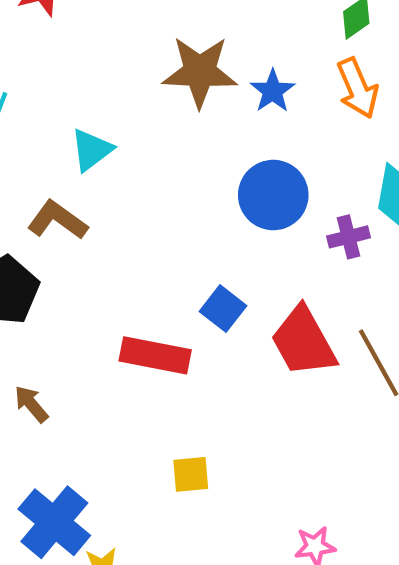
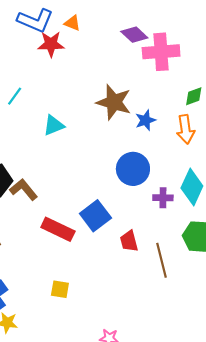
brown L-shape: (57, 220) -> (24, 190), moved
blue square: (223, 309) -> (95, 216), size x1.4
red trapezoid: (303, 342) -> (129, 241), size x0.6

